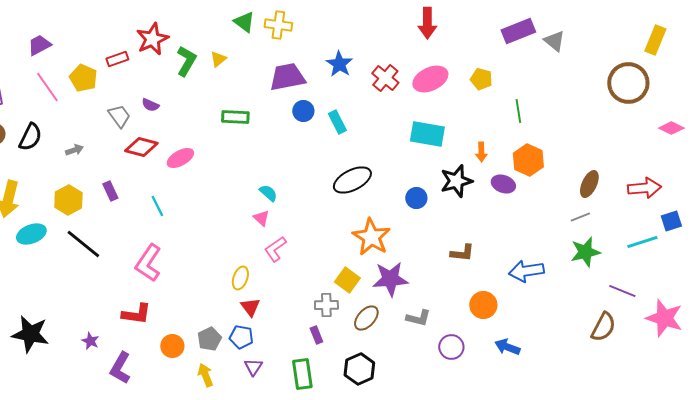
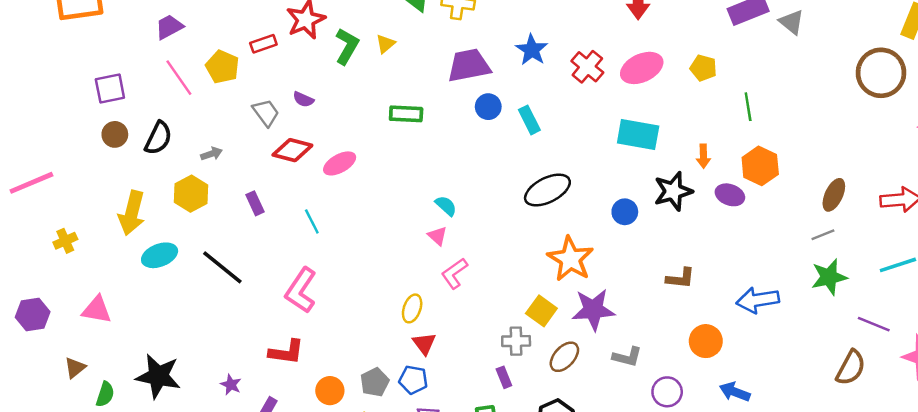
yellow hexagon: (68, 200) -> (191, 194), moved

